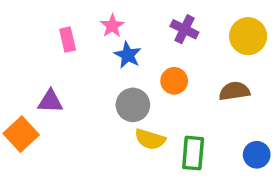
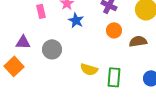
orange circle: (174, 81) -> (114, 30), moved
purple triangle: (50, 101) -> (23, 42), moved
gray circle: (133, 105) -> (52, 49), moved

